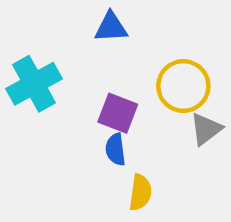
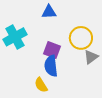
blue semicircle: (115, 149) -> (51, 66), size x1.5
yellow semicircle: (140, 192) -> (41, 85), moved, turned 140

